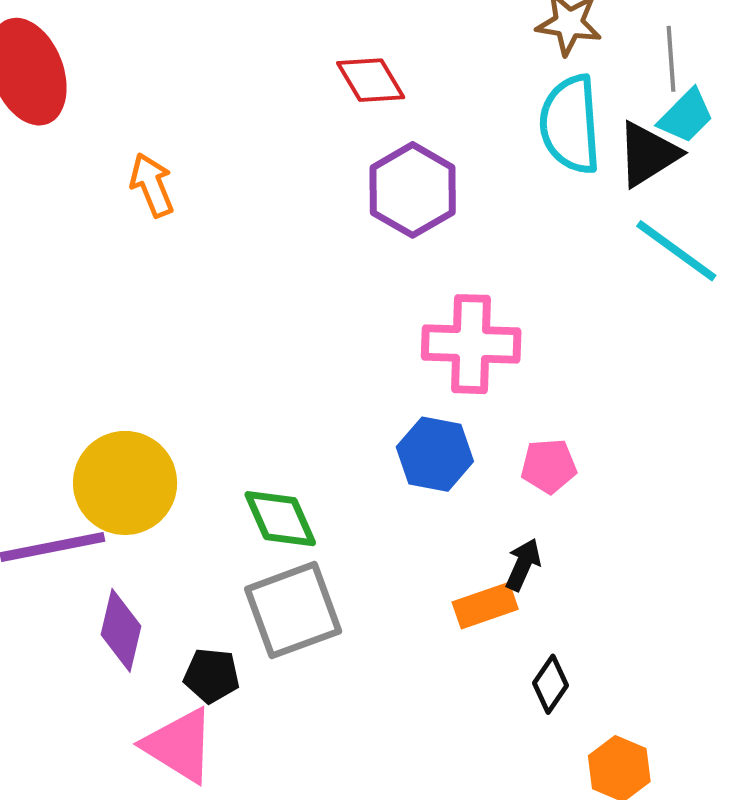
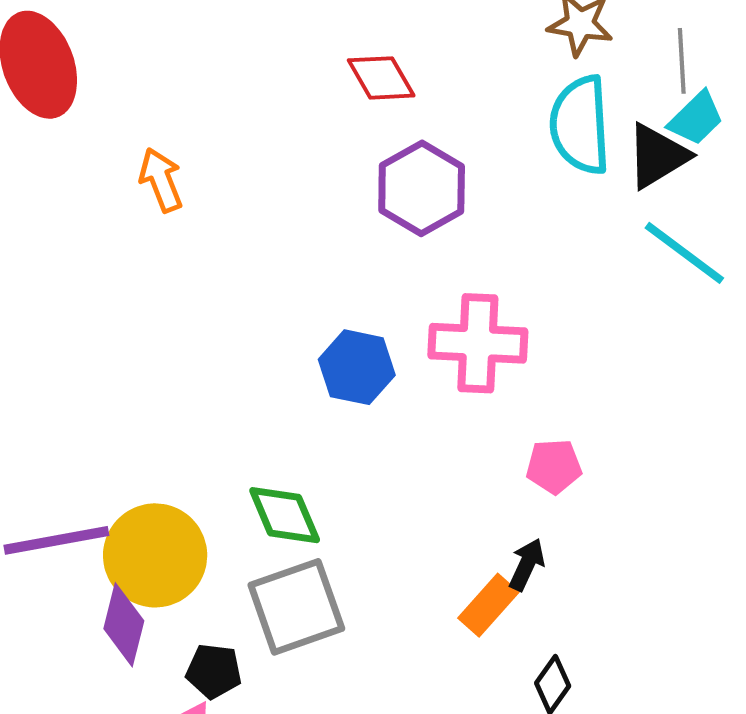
blue hexagon: (435, 454) -> (357, 367), moved
yellow circle: (125, 483) -> (155, 555), moved
orange rectangle: (485, 606) -> (488, 605), turned -30

